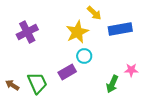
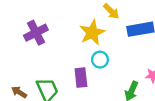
purple rectangle: (67, 72) -> (81, 78), turned -66

